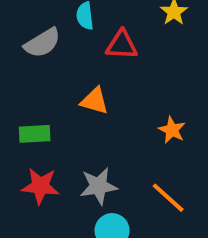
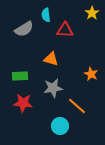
gray star: (98, 186) -> (53, 88), moved
orange line: (168, 198) -> (77, 106), moved

